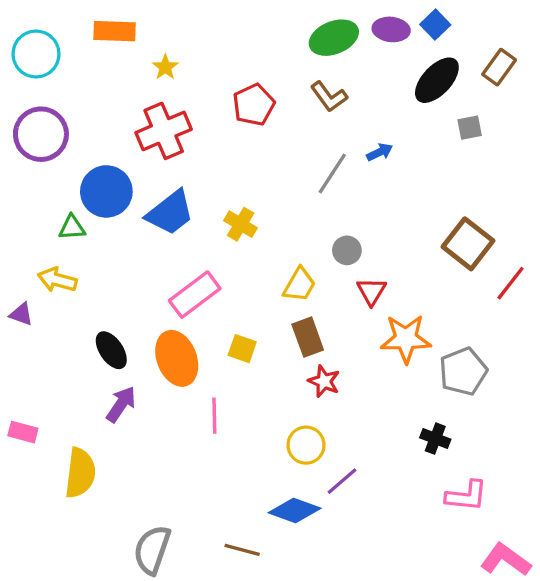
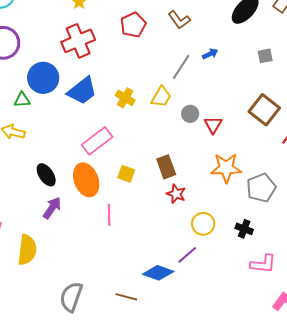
gray square: (470, 128) -> (265, 56), moved
yellow trapezoid: (299, 285) -> (161, 97), moved
red triangle: (371, 291) -> (213, 125), moved
yellow circle: (306, 445) -> (203, 224), moved

